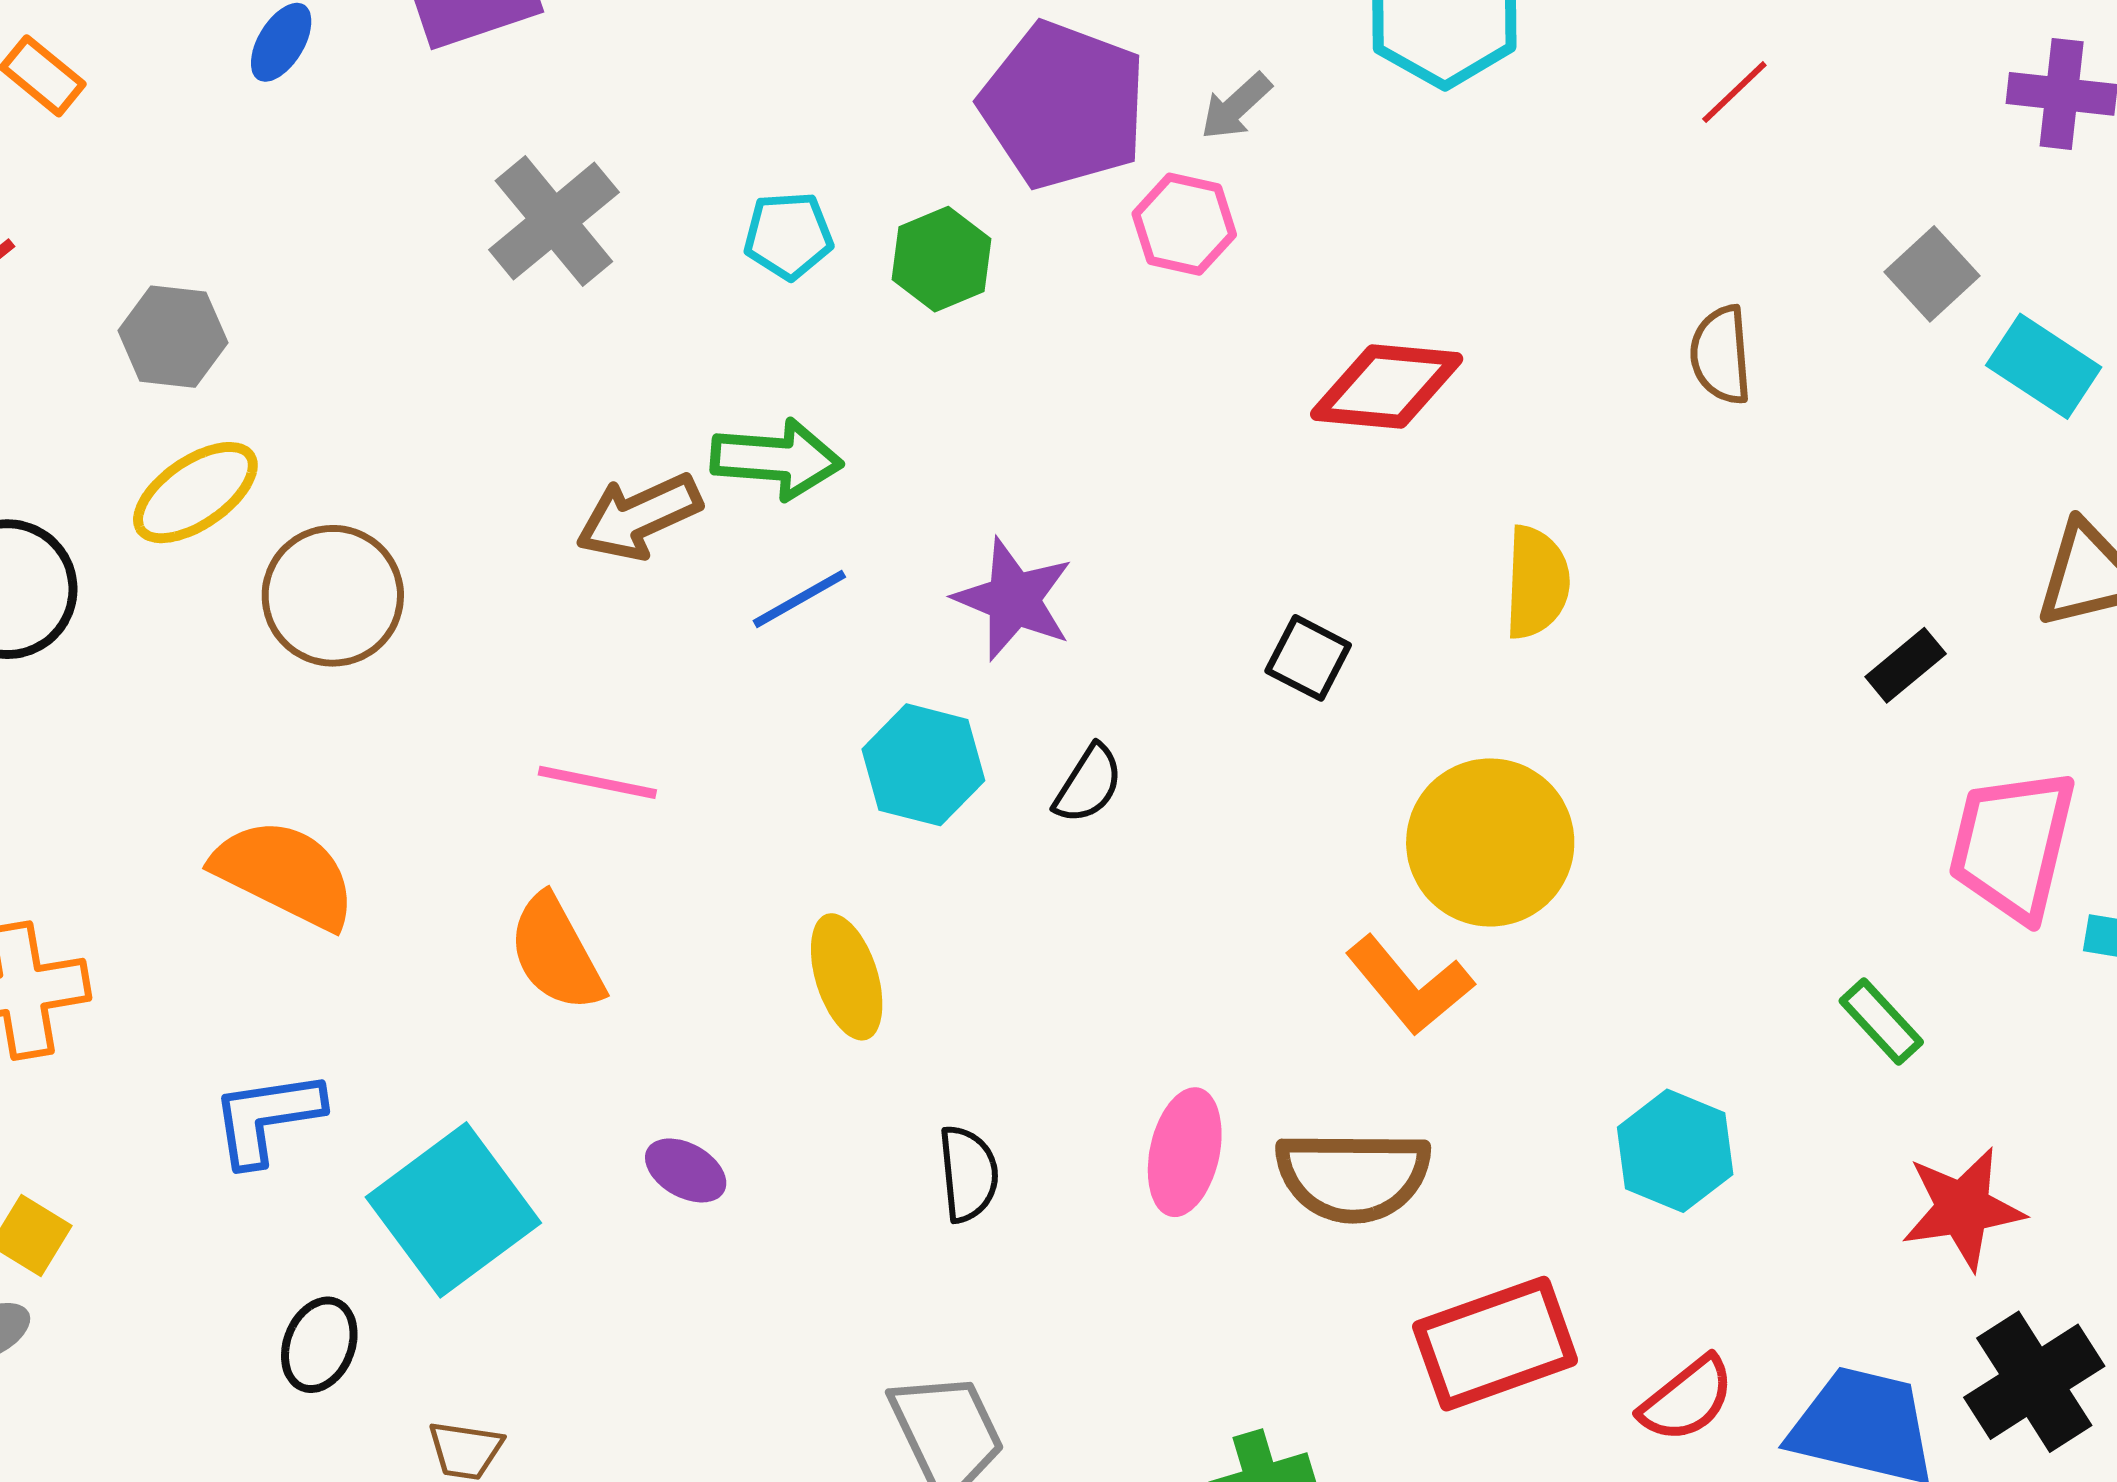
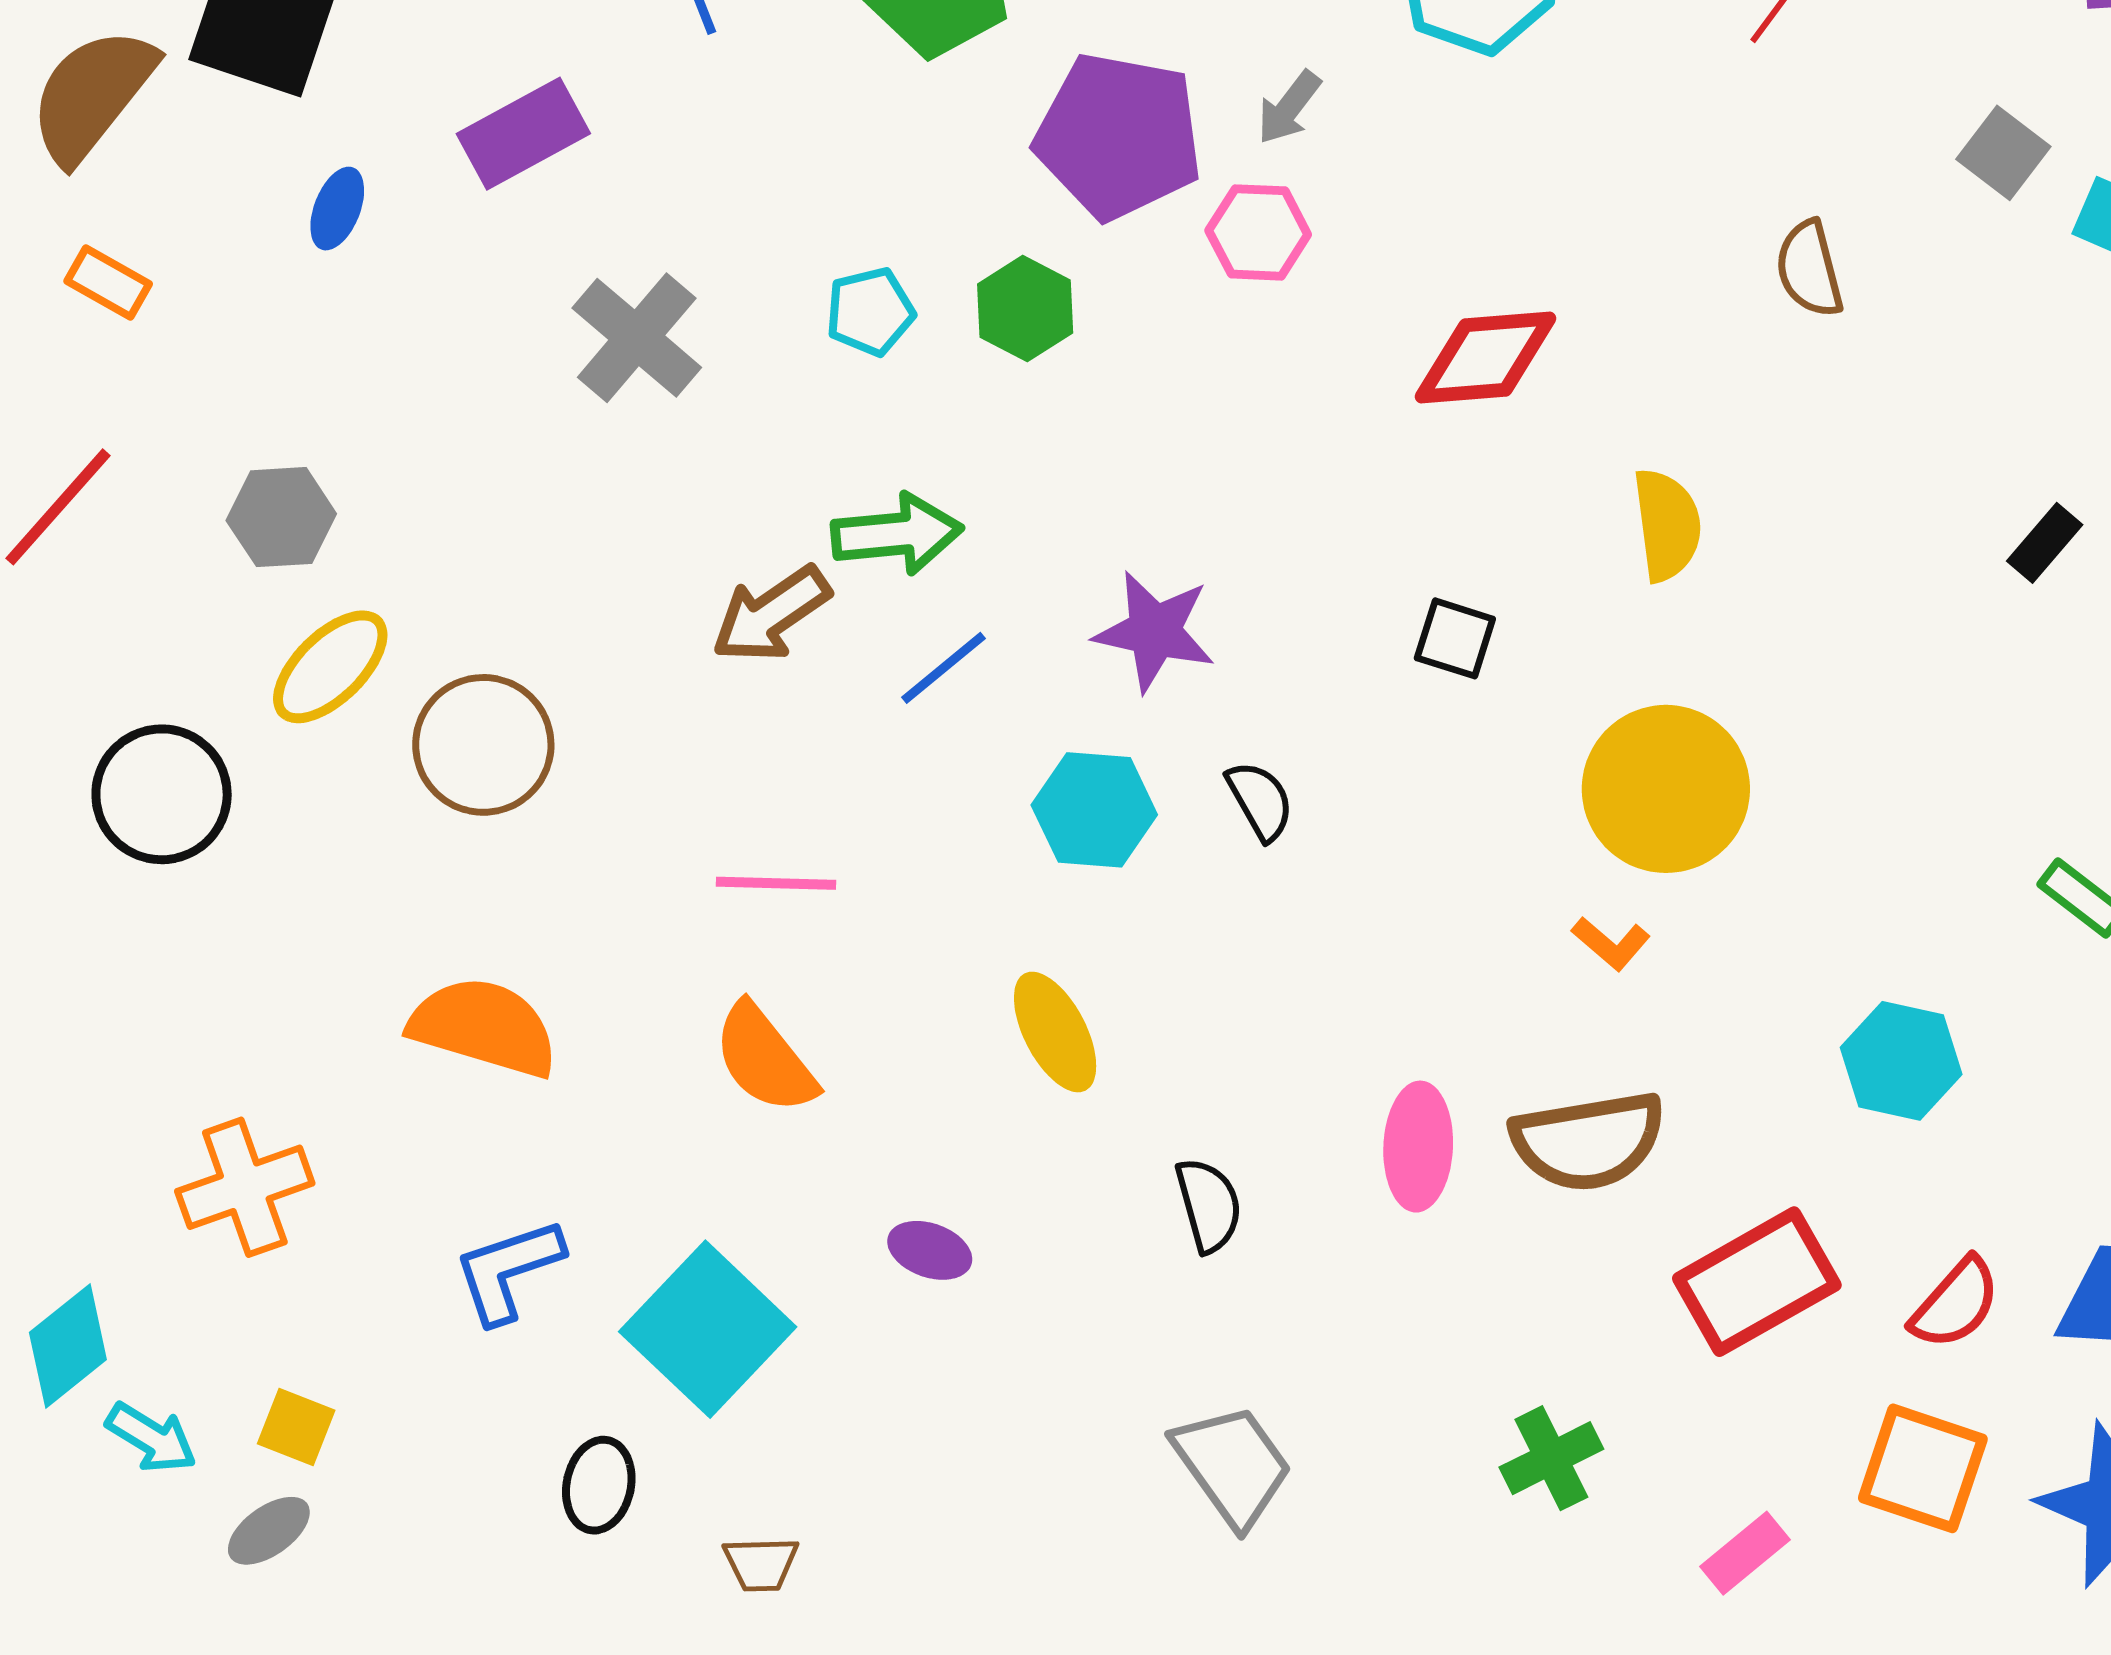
black semicircle: (1088, 784) -> (1260, 801), turned -52
orange L-shape: (1409, 985) -> (1611, 943), size x0.6

